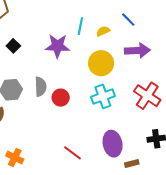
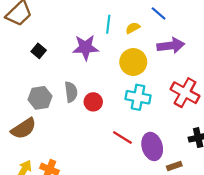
cyan cross: (103, 96) -> (138, 97), turned 35
red line: (72, 153) -> (122, 137), moved

